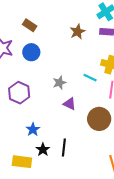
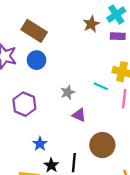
brown rectangle: (30, 25) -> (34, 31), size x1.6
brown star: (78, 32) -> (91, 24), moved
brown circle: (99, 119) -> (102, 145), moved

